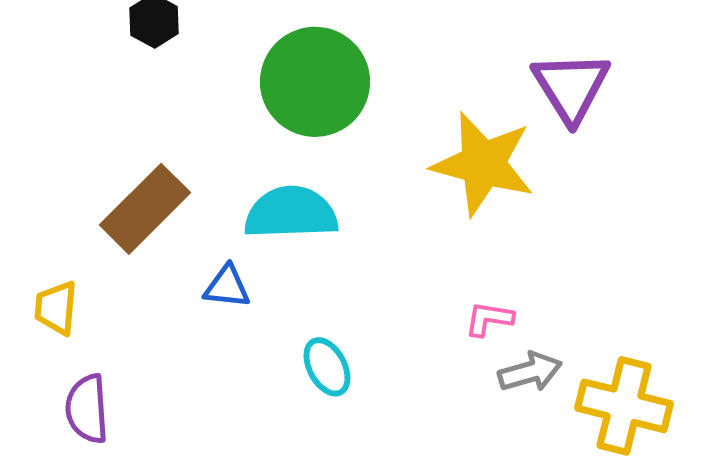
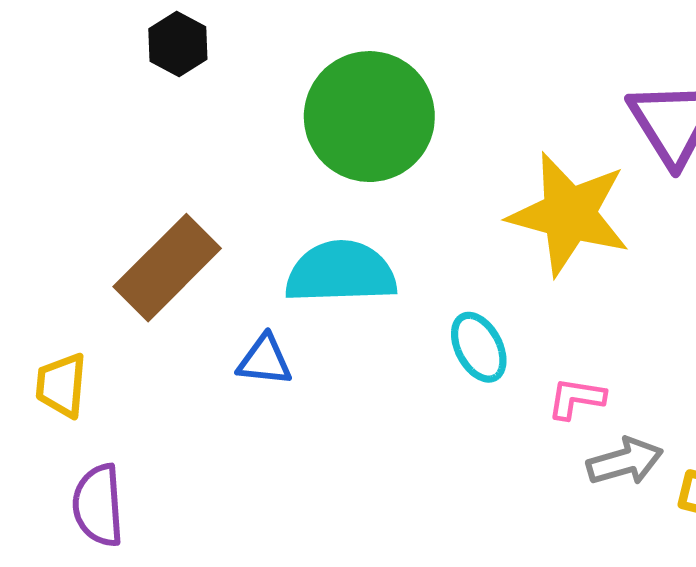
cyan ellipse: (327, 367) -> (479, 347), moved

